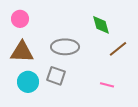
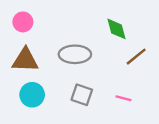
gray square: (56, 76) -> (82, 95), moved

